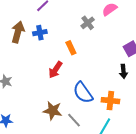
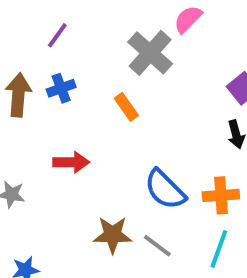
gray cross: (88, 23) -> (150, 53), size x1.6
red arrow: (55, 70) -> (71, 162), moved, turned -114

